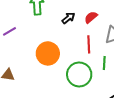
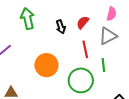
black arrow: (68, 18) -> (61, 27), turned 120

